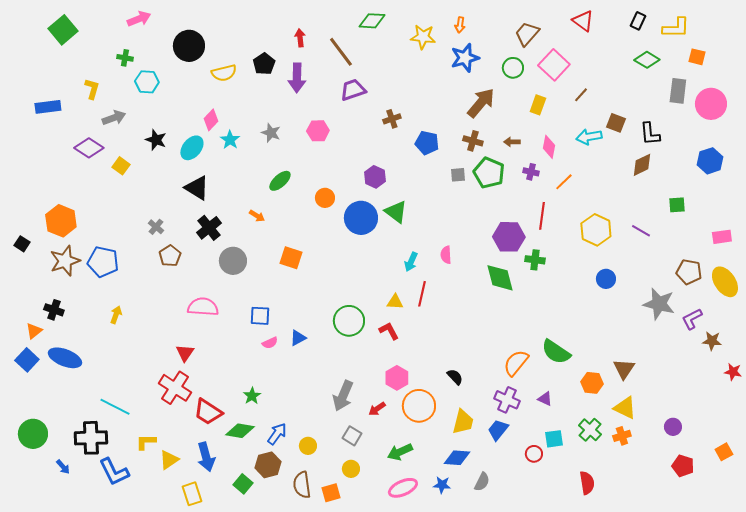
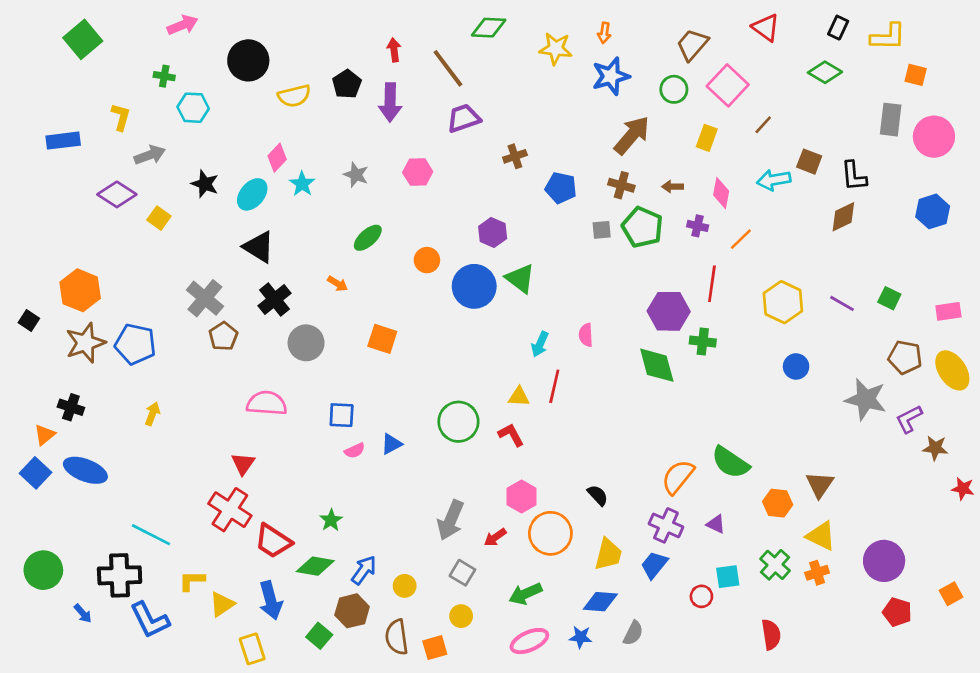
green diamond: (647, 60) -> (825, 72), moved
green square: (677, 205) -> (889, 298), moved, turned 30
gray cross: (156, 227) -> (205, 298), size x1.8
purple circle: (673, 427) -> (884, 561), size x1.8

